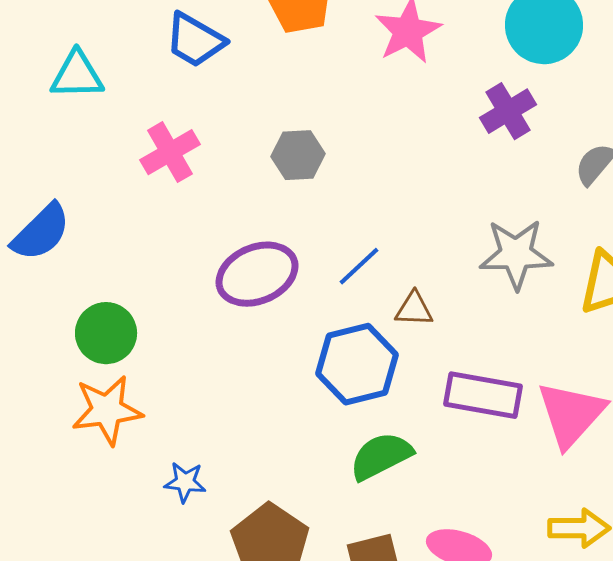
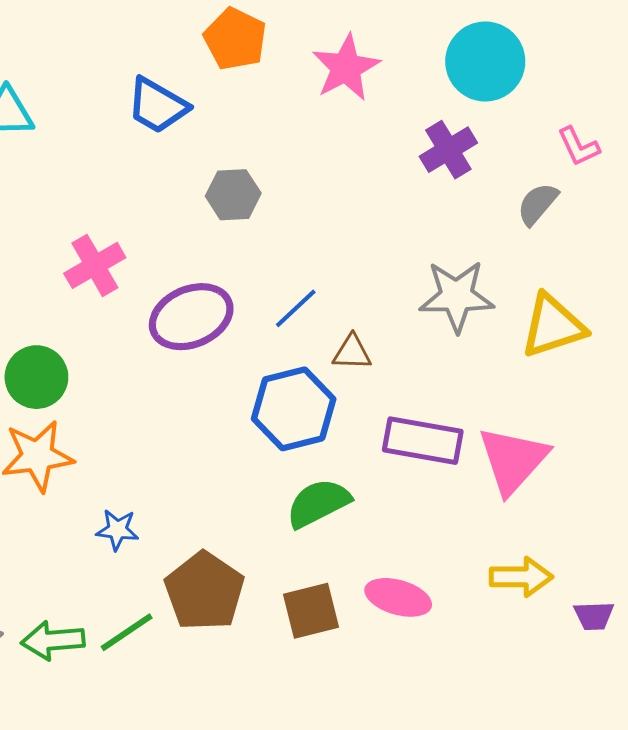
blue trapezoid: (195, 40) -> (157, 106), moved
pink cross: (170, 152) -> (95, 265), moved

